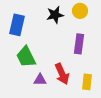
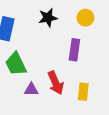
yellow circle: (80, 11) -> (85, 18), moved

